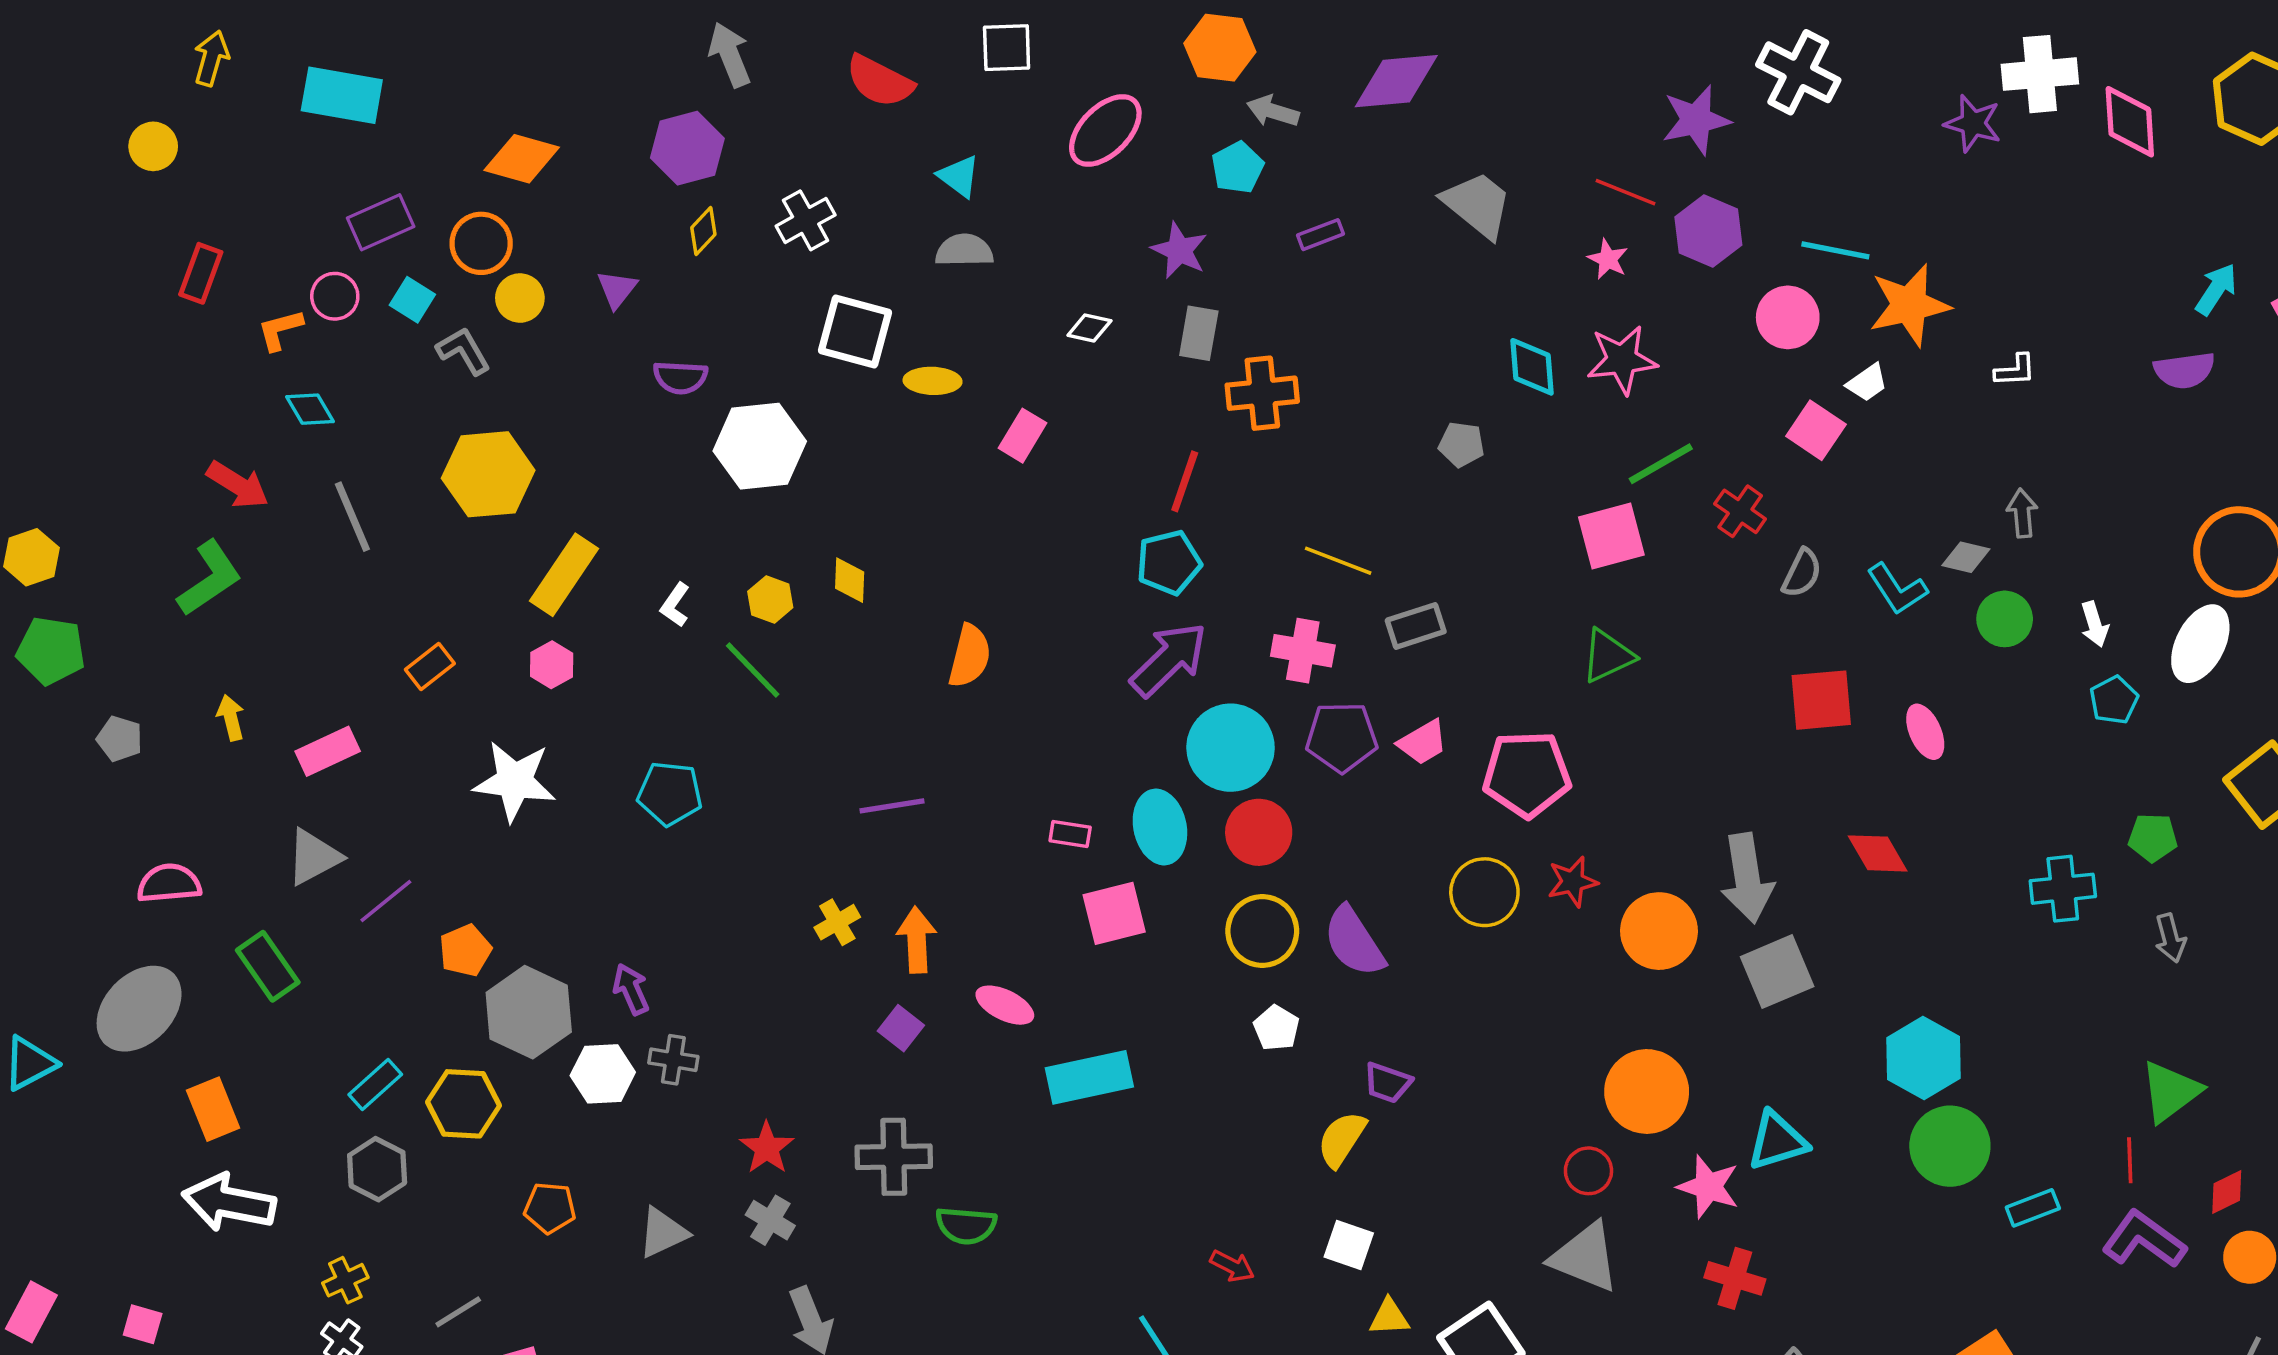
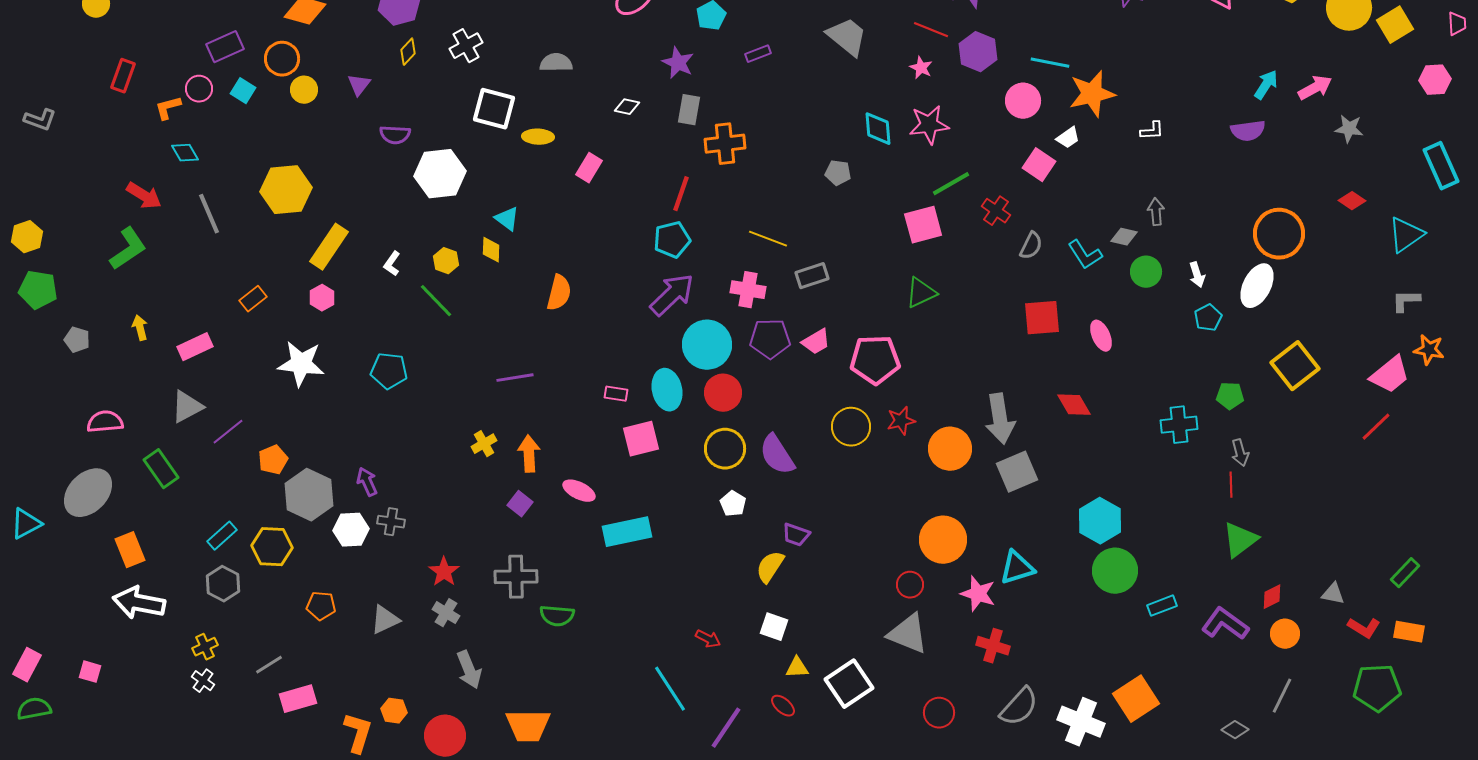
cyan triangle: (959, 176) -> (507, 219), moved
gray L-shape: (463, 351) -> (40, 120), moved, turned 140
red line: (2130, 1160) -> (1231, 485), moved

